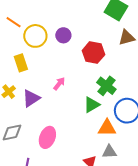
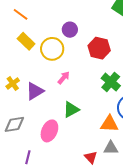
yellow circle: (35, 36) -> (52, 49), moved
yellow rectangle: (21, 63) -> (26, 41), moved, turned -30
green triangle: (92, 105) -> (71, 110), moved

